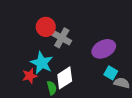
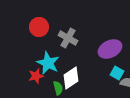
red circle: (46, 27) -> (39, 27), moved

